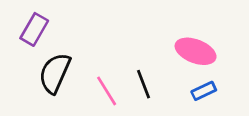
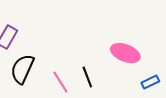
blue rectangle: (204, 91) -> (150, 82), moved

